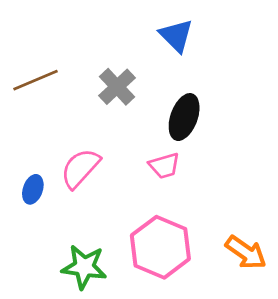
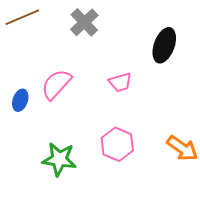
black ellipse: (184, 117) -> (164, 45), moved
pink hexagon: (160, 247) -> (117, 144), size x0.7

